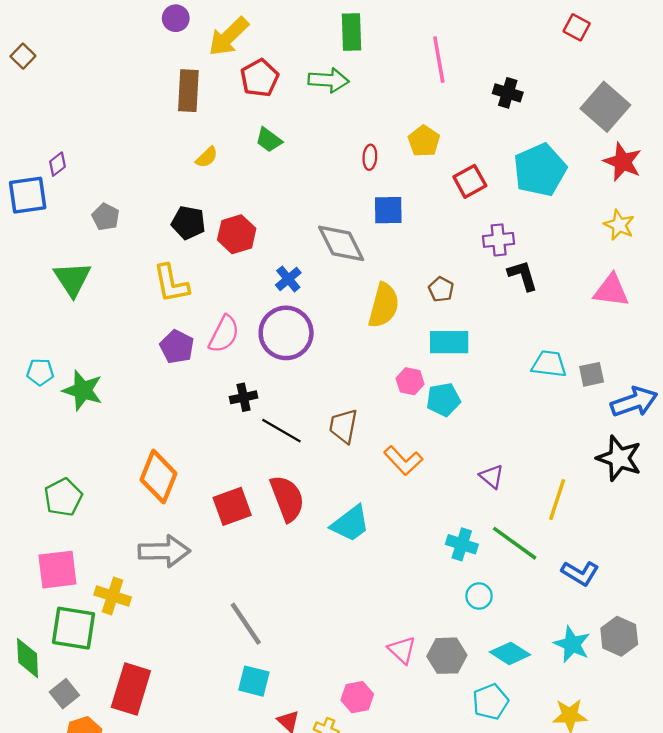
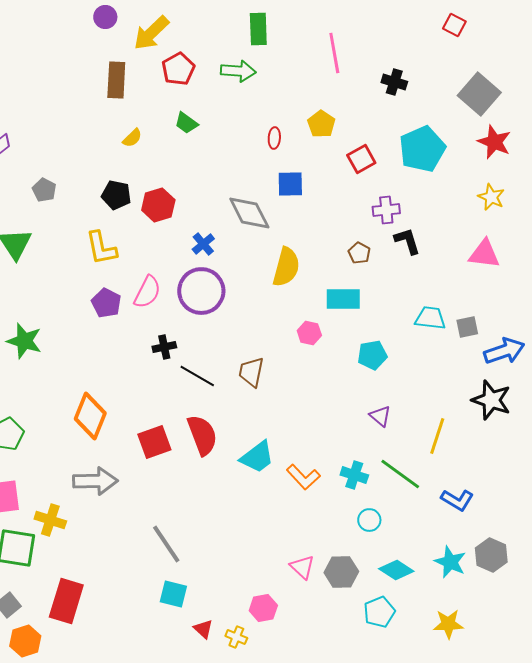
brown pentagon: (441, 289) -> (359, 253), moved
cyan pentagon: (443, 400) -> (372, 355), moved
orange L-shape: (403, 460) -> (303, 477), moved

